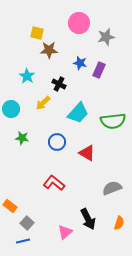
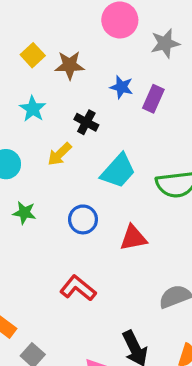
yellow square: (37, 33) -> (33, 55), moved, turned 32
red triangle: (87, 153) -> (133, 238), turned -42

